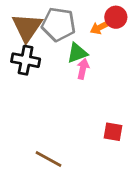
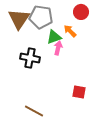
orange arrow: (100, 27) -> (70, 31), moved, turned 72
black cross: (26, 60) -> (30, 58), moved

